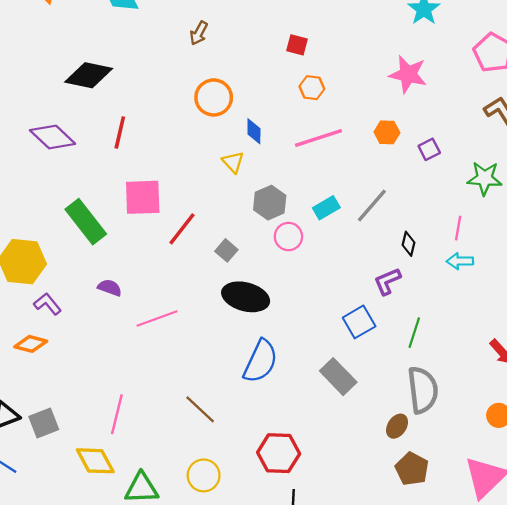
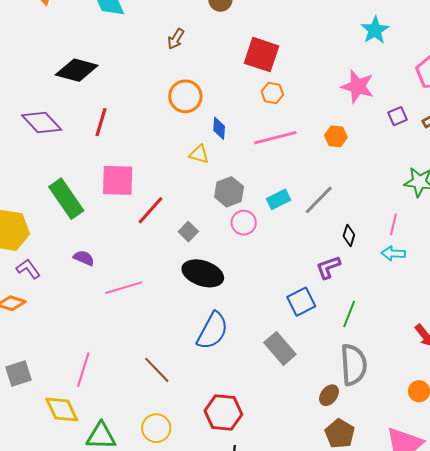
red square: (297, 45) -> (262, 55), size x1.8
purple square: (429, 149) -> (398, 116), moved
yellow triangle: (233, 162) -> (199, 154), turned -35

